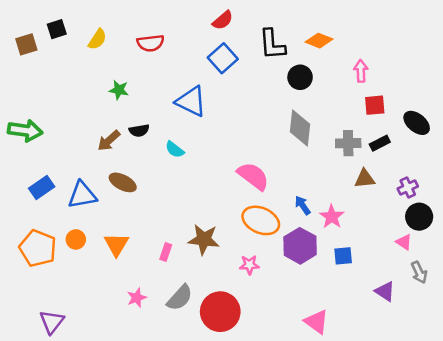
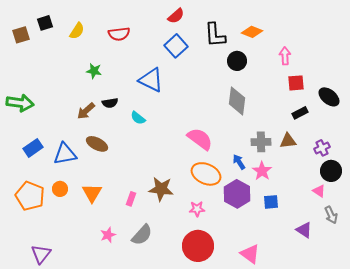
gray cross: (348, 143) -> (261, 142), moved
red circle: (220, 312) -> (198, 246), moved

